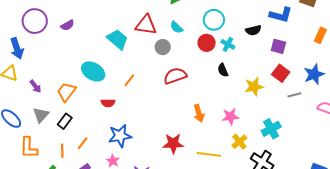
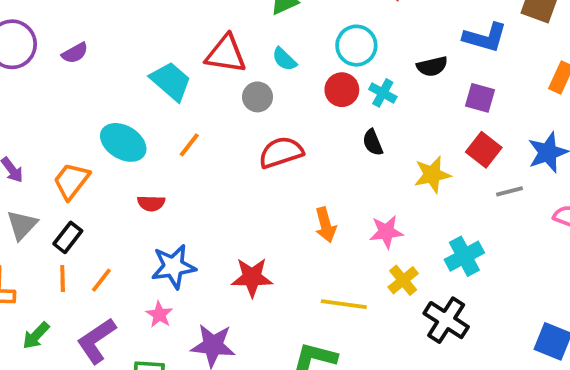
orange line: (129, 80) -> (189, 145), moved
red star: (173, 144) -> (252, 277), moved
orange line: (62, 151) -> (63, 279), moved

